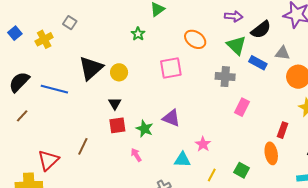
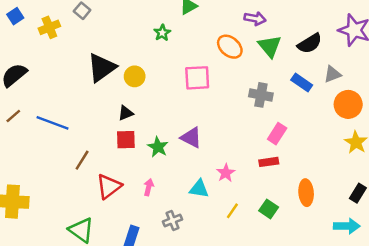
purple arrow: (234, 16) -> (255, 19), moved
green triangle: (236, 45) -> (270, 46), moved
gray triangle: (283, 53) -> (332, 74), turned -35
blue line: (54, 89) -> (53, 123), moved
black triangle: (115, 103) -> (126, 113), turned 32
red rectangle: (283, 130) -> (269, 162), moved, turned 56
pink arrow: (136, 155) -> (149, 187), moved, turned 40
red triangle: (48, 160) -> (109, 186), moved

